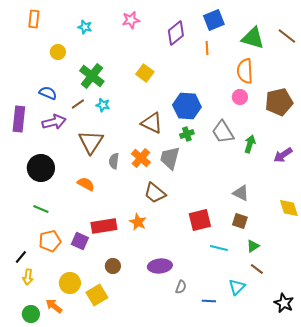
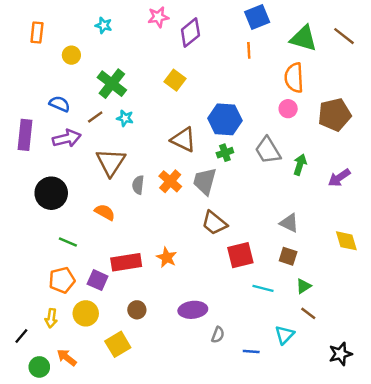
orange rectangle: (34, 19) -> (37, 32), moved
purple diamond: (176, 33) -> (190, 32), moved
brown trapezoid: (155, 193) -> (214, 223), moved
green line: (41, 209) -> (68, 242), moved
black line: (21, 257) -> (21, 336), moved
yellow arrow: (28, 277) -> (51, 318), moved
yellow circle: (70, 283) -> (86, 313), moved
black star: (284, 303) -> (340, 354), turned 30

